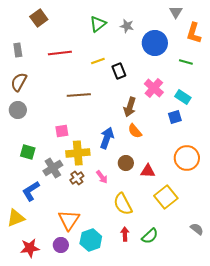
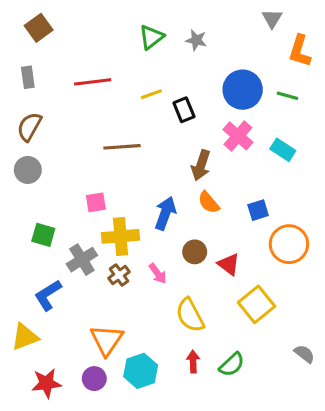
brown square: (39, 18) -> (39, 28), moved
blue circle: (155, 43) -> (243, 90), moved
blue square: (175, 117) -> (258, 210), moved
red triangle: (148, 171) -> (229, 264), turned 35

